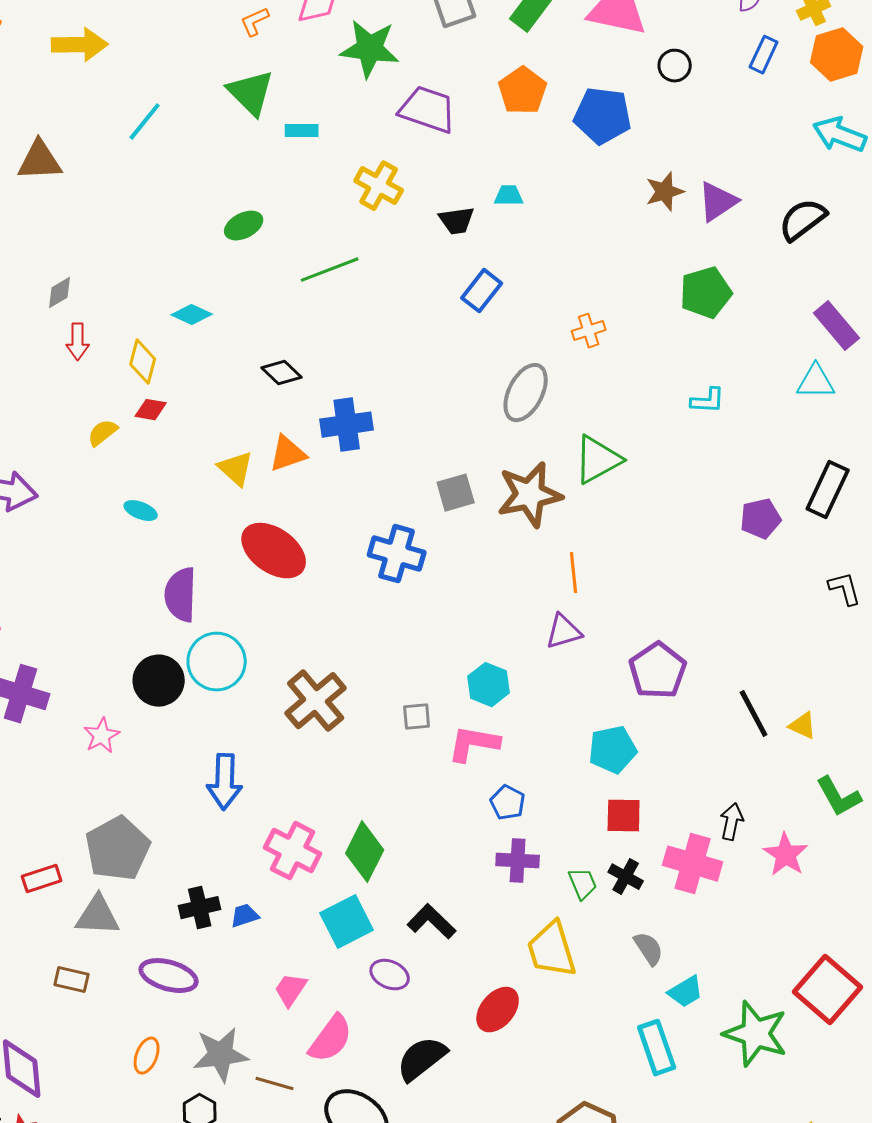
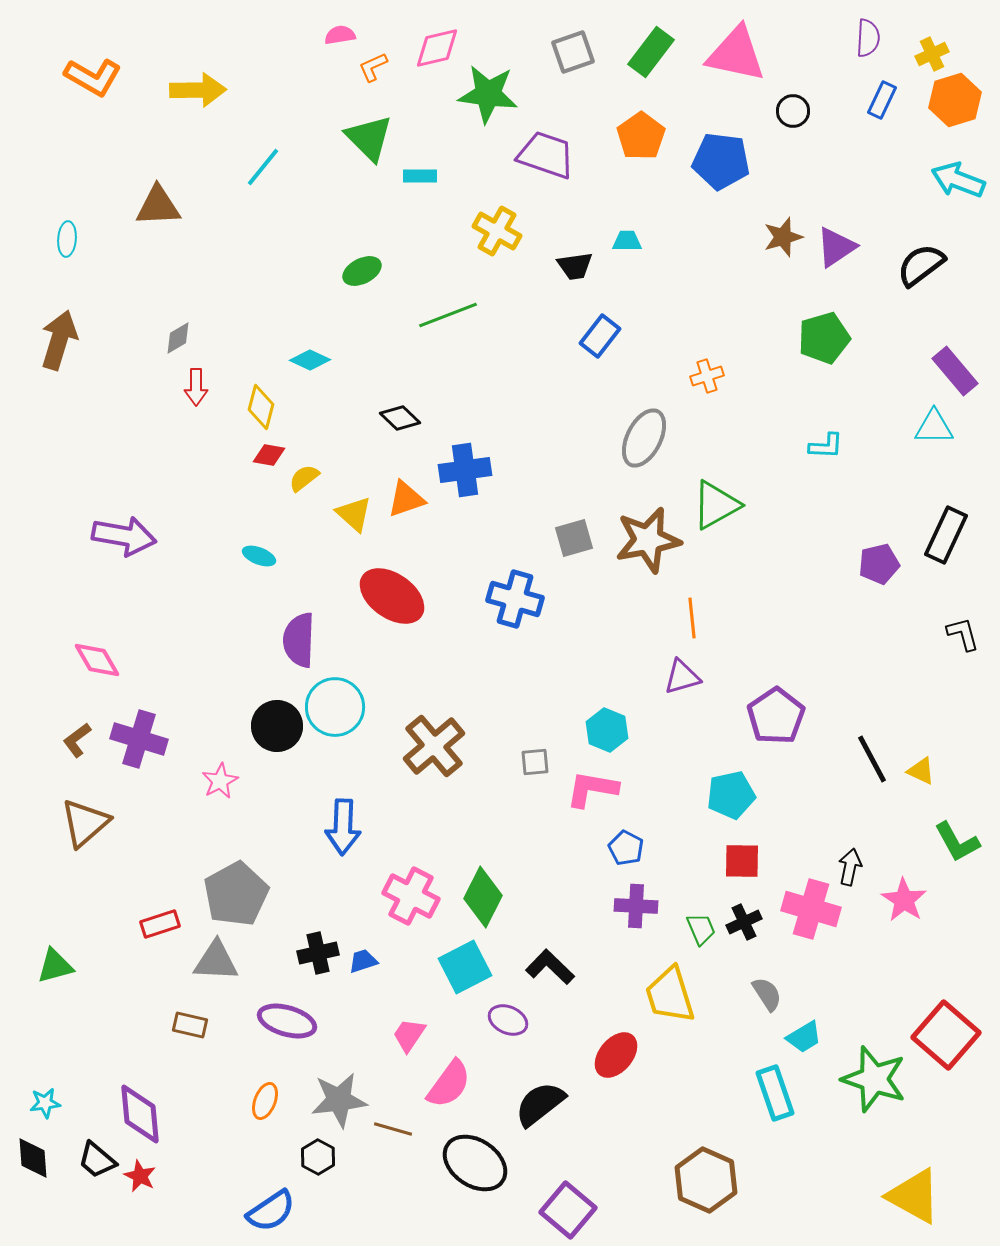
yellow semicircle: (103, 433) -> (304, 478), moved
black cross: (626, 877) -> (744, 922), turned 36

